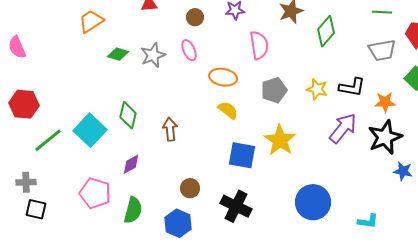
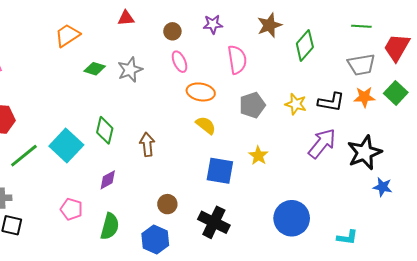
pink ellipse: (189, 50) -> (180, 62), moved
orange star: (385, 102) -> (364, 97), moved
yellow star: (280, 140) -> (258, 156), size x0.6
pink pentagon: (95, 193) -> (71, 209), size x0.7

